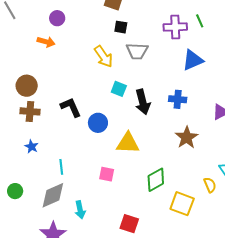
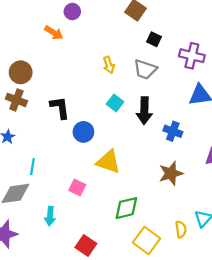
black square: (121, 27) -> (154, 39), moved
yellow arrow: (103, 57) -> (109, 65), size x0.7
black arrow: (143, 102) -> (144, 111), moved
cyan arrow: (80, 210) -> (50, 216), moved

